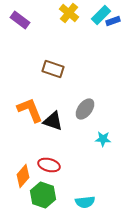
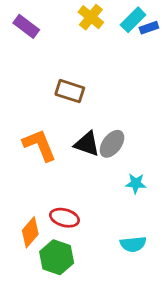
black triangle: (53, 121) -> (87, 144), moved
cyan semicircle: (85, 202) -> (133, 244), moved

